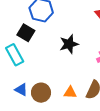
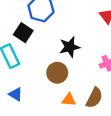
brown circle: (41, 93) -> (57, 73), moved

